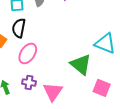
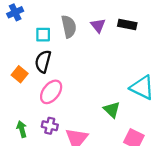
green triangle: (81, 64) -> (112, 110), size x0.7

